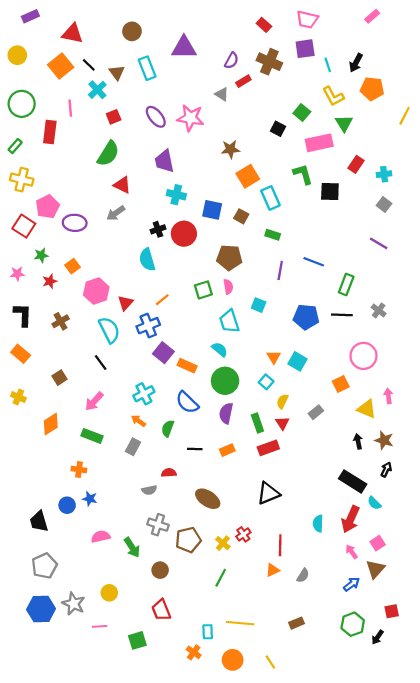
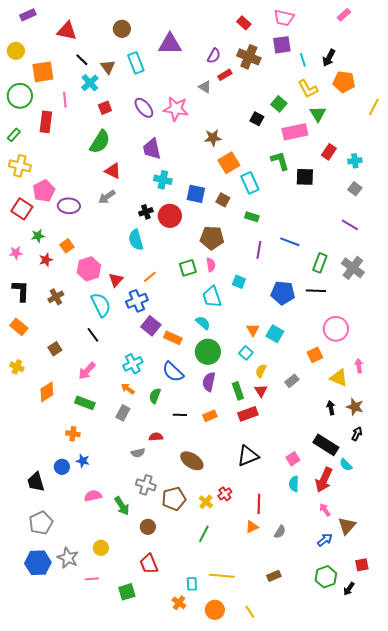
orange square: (61, 66) -> (43, 72), moved, turned 30
gray cross: (379, 310) -> (353, 268), moved, size x1.6
pink square: (378, 543) -> (293, 459), moved

